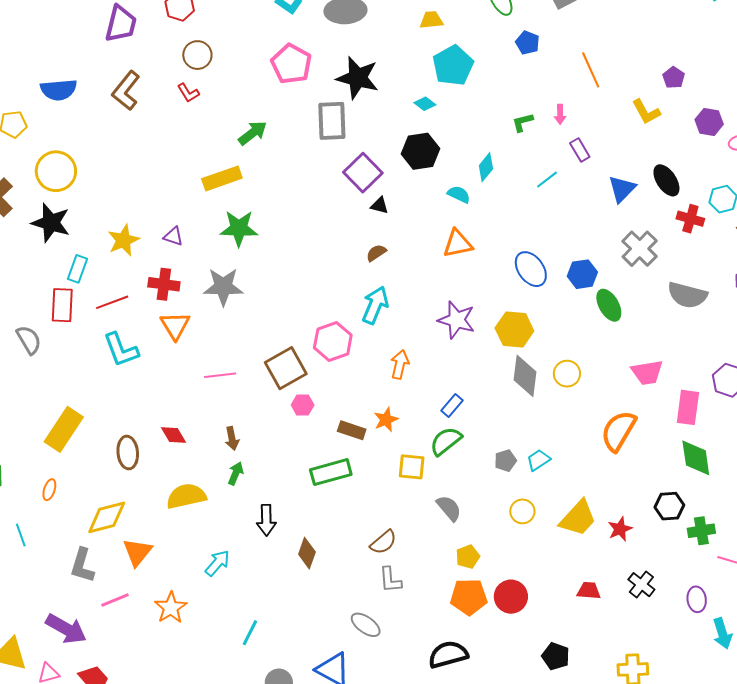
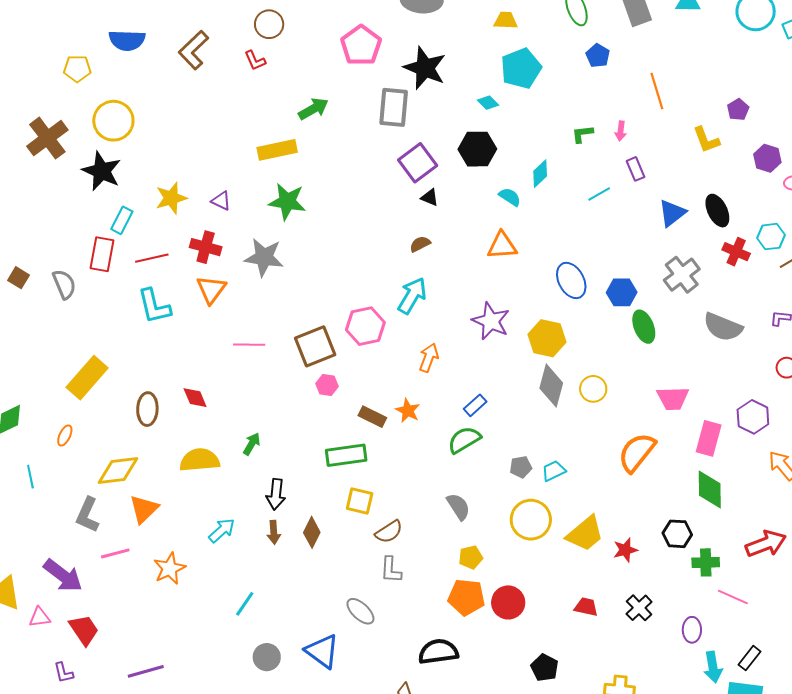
orange star: (386, 420) -> (408, 411), turned -30
brown arrow: (232, 438) -> (274, 532), moved
yellow square: (412, 467) -> (360, 501), moved
yellow circle: (522, 511) -> (531, 520), size x1.6

